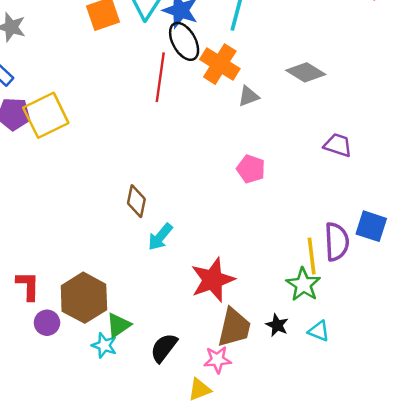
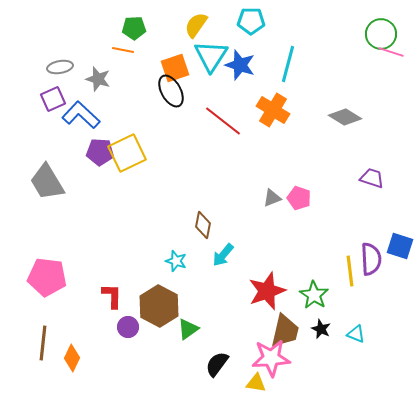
black ellipse: (184, 41) -> (171, 91), moved
red line: (160, 77) -> (223, 121), turned -60
gray triangle: (248, 96) -> (272, 198), moved
green star: (303, 285) -> (314, 295), moved
cyan star: (104, 345) -> (176, 261), moved
black semicircle: (164, 348) -> (217, 364), moved
pink star: (217, 360) -> (271, 358), size x1.6
yellow triangle: (200, 389) -> (256, 383), turned 30

